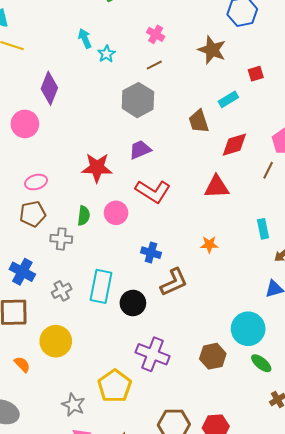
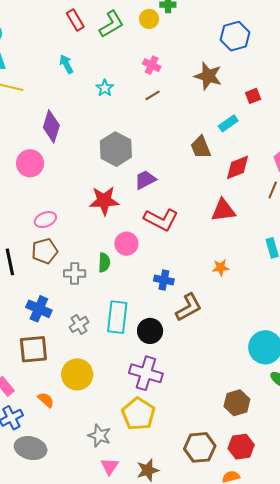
cyan arrow: (85, 38) -> (66, 64), moved
gray hexagon: (138, 100) -> (116, 149), moved
green semicircle: (84, 216) -> (104, 262), moved
purple cross: (153, 354) -> (146, 373), moved
brown hexagon: (213, 356) -> (237, 403), moved

